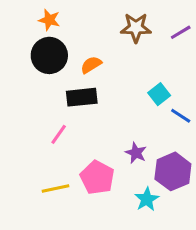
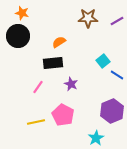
orange star: (49, 20) -> (22, 13), moved
black circle: (49, 55) -> (18, 36), moved
purple star: (136, 153) -> (71, 84), moved
cyan star: (147, 199) -> (96, 138), moved

